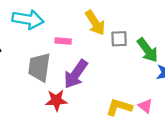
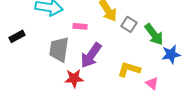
gray square: (119, 39) -> (129, 24), turned 35
yellow L-shape: (119, 107) -> (129, 69), moved

